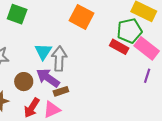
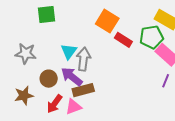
green square: (17, 14) -> (46, 14), turned -30
red rectangle: (119, 47) -> (123, 40), moved
brown rectangle: (61, 91) -> (83, 90), size x1.5

